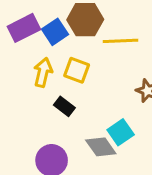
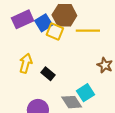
yellow square: (77, 70) -> (55, 31), moved
yellow arrow: (43, 72) -> (26, 63), moved

